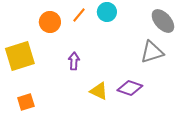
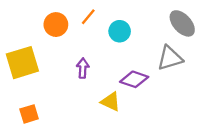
cyan circle: (107, 12) -> (120, 31), moved
purple diamond: (130, 88) -> (134, 79), moved

